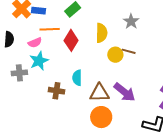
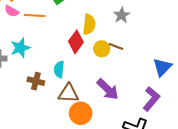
red diamond: (71, 40) -> (76, 42), moved
pink semicircle: (35, 43) -> (12, 11), moved, turned 48
brown triangle: (99, 93) -> (68, 93), moved

